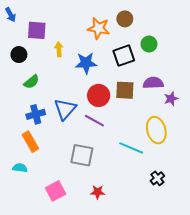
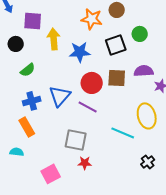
yellow arrow: (59, 49) -> (54, 39), size x1.5
red star: (98, 192) -> (85, 163), moved

